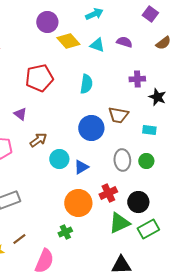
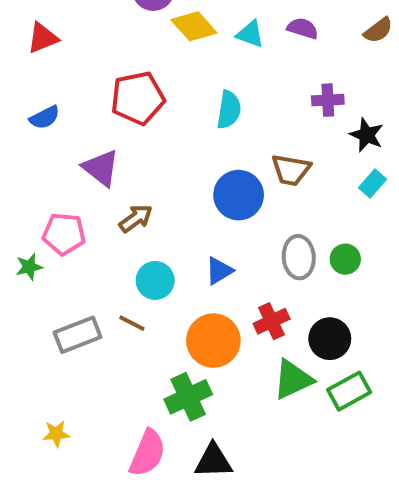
purple triangle: (20, 114) -> (101, 168), size x1.5
cyan rectangle: (149, 130) -> (372, 183), moved, turned -56
cyan circle: (59, 159) -> (155, 280), moved
green cross: (65, 232) -> (188, 397), size x1.6
brown line: (19, 239) -> (132, 323), moved, turned 64
black triangle: (121, 265) -> (213, 461), moved

